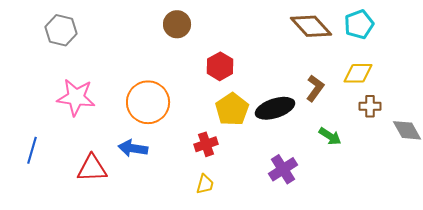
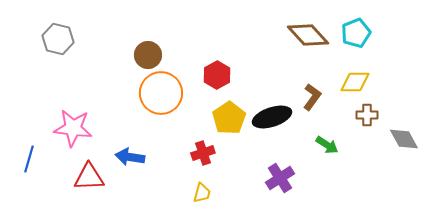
brown circle: (177, 24) -> (148, 55), moved
pink star: (76, 97) -> (73, 128), moved
orange circle: (148, 102) -> (161, 93), moved

